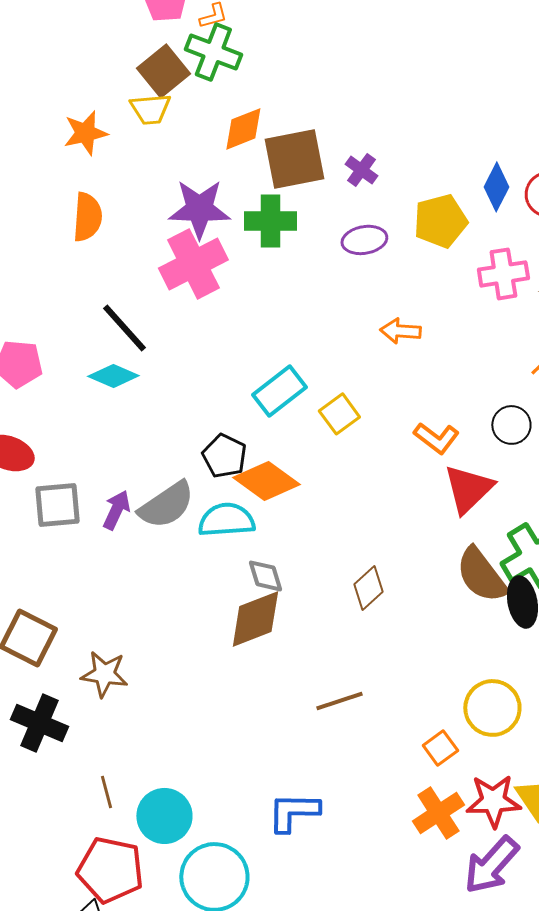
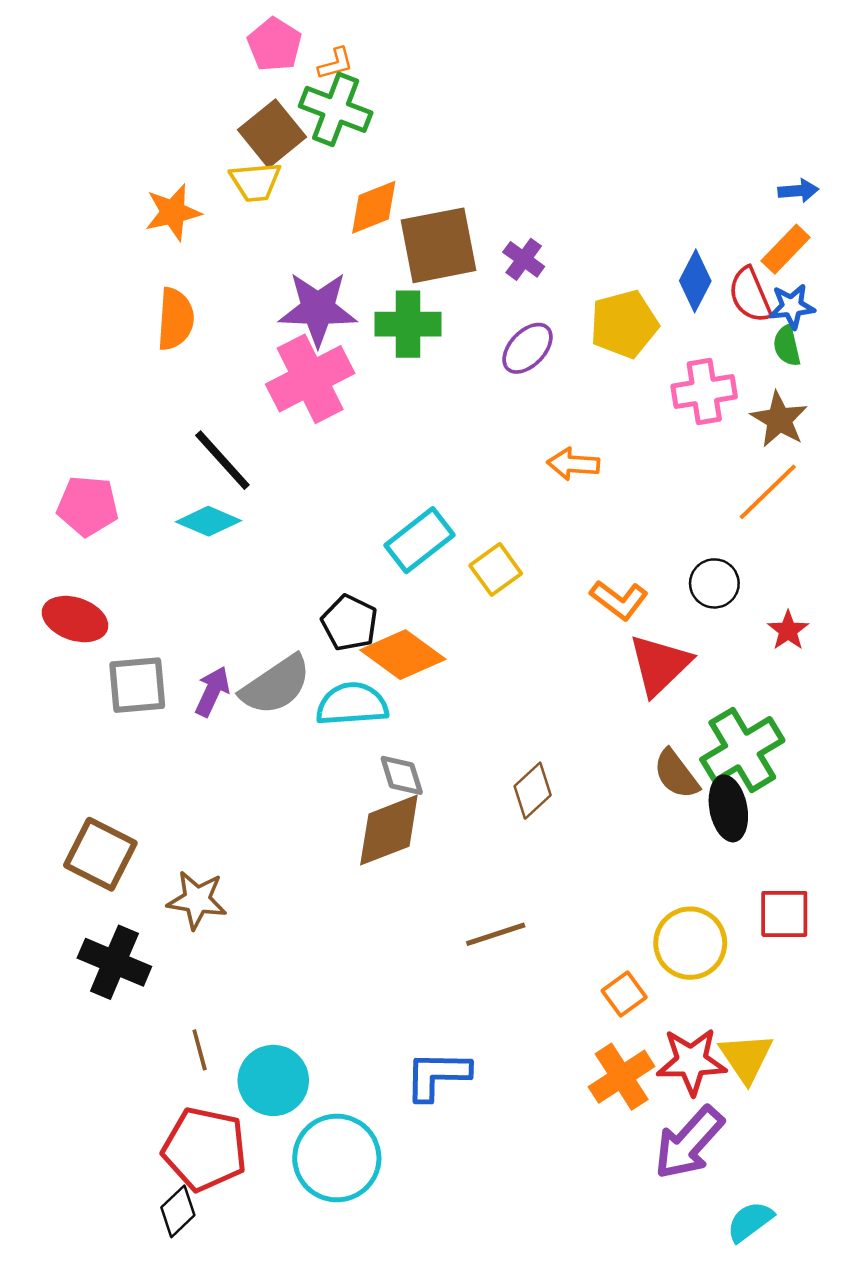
purple ellipse: (364, 240) -> (528, 348), turned -36
brown semicircle: (481, 575) -> (676, 774), size x0.7

